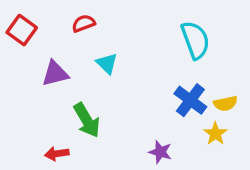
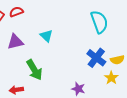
red semicircle: (83, 23) -> (16, 12), moved

